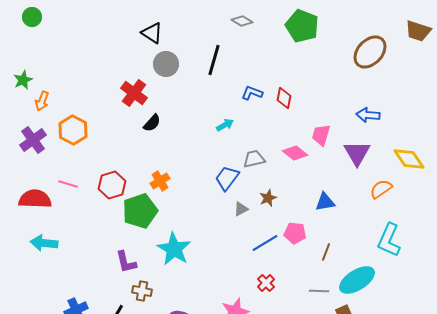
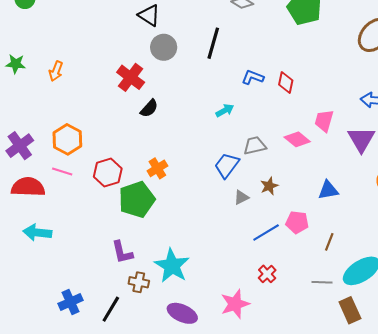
green star: (23, 80) -> (16, 64), turned 30
orange arrow: (42, 101) -> (56, 71), moved
orange hexagon: (73, 130) -> (67, 139), moved
purple cross: (33, 140) -> (20, 146), moved
cyan star: (174, 249) -> (172, 266), moved

